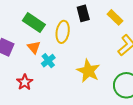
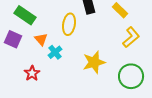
green rectangle: (34, 23) -> (25, 15), moved
yellow star: (88, 71) -> (94, 62), turned 30

